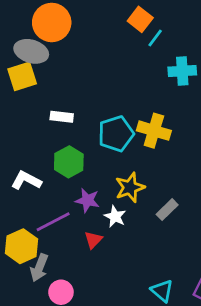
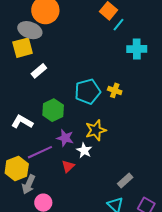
white rectangle: (62, 117) -> (39, 71), moved, turned -49
yellow cross: (154, 131) -> (115, 90), size x0.6
gray rectangle: (167, 210) -> (125, 181), moved

